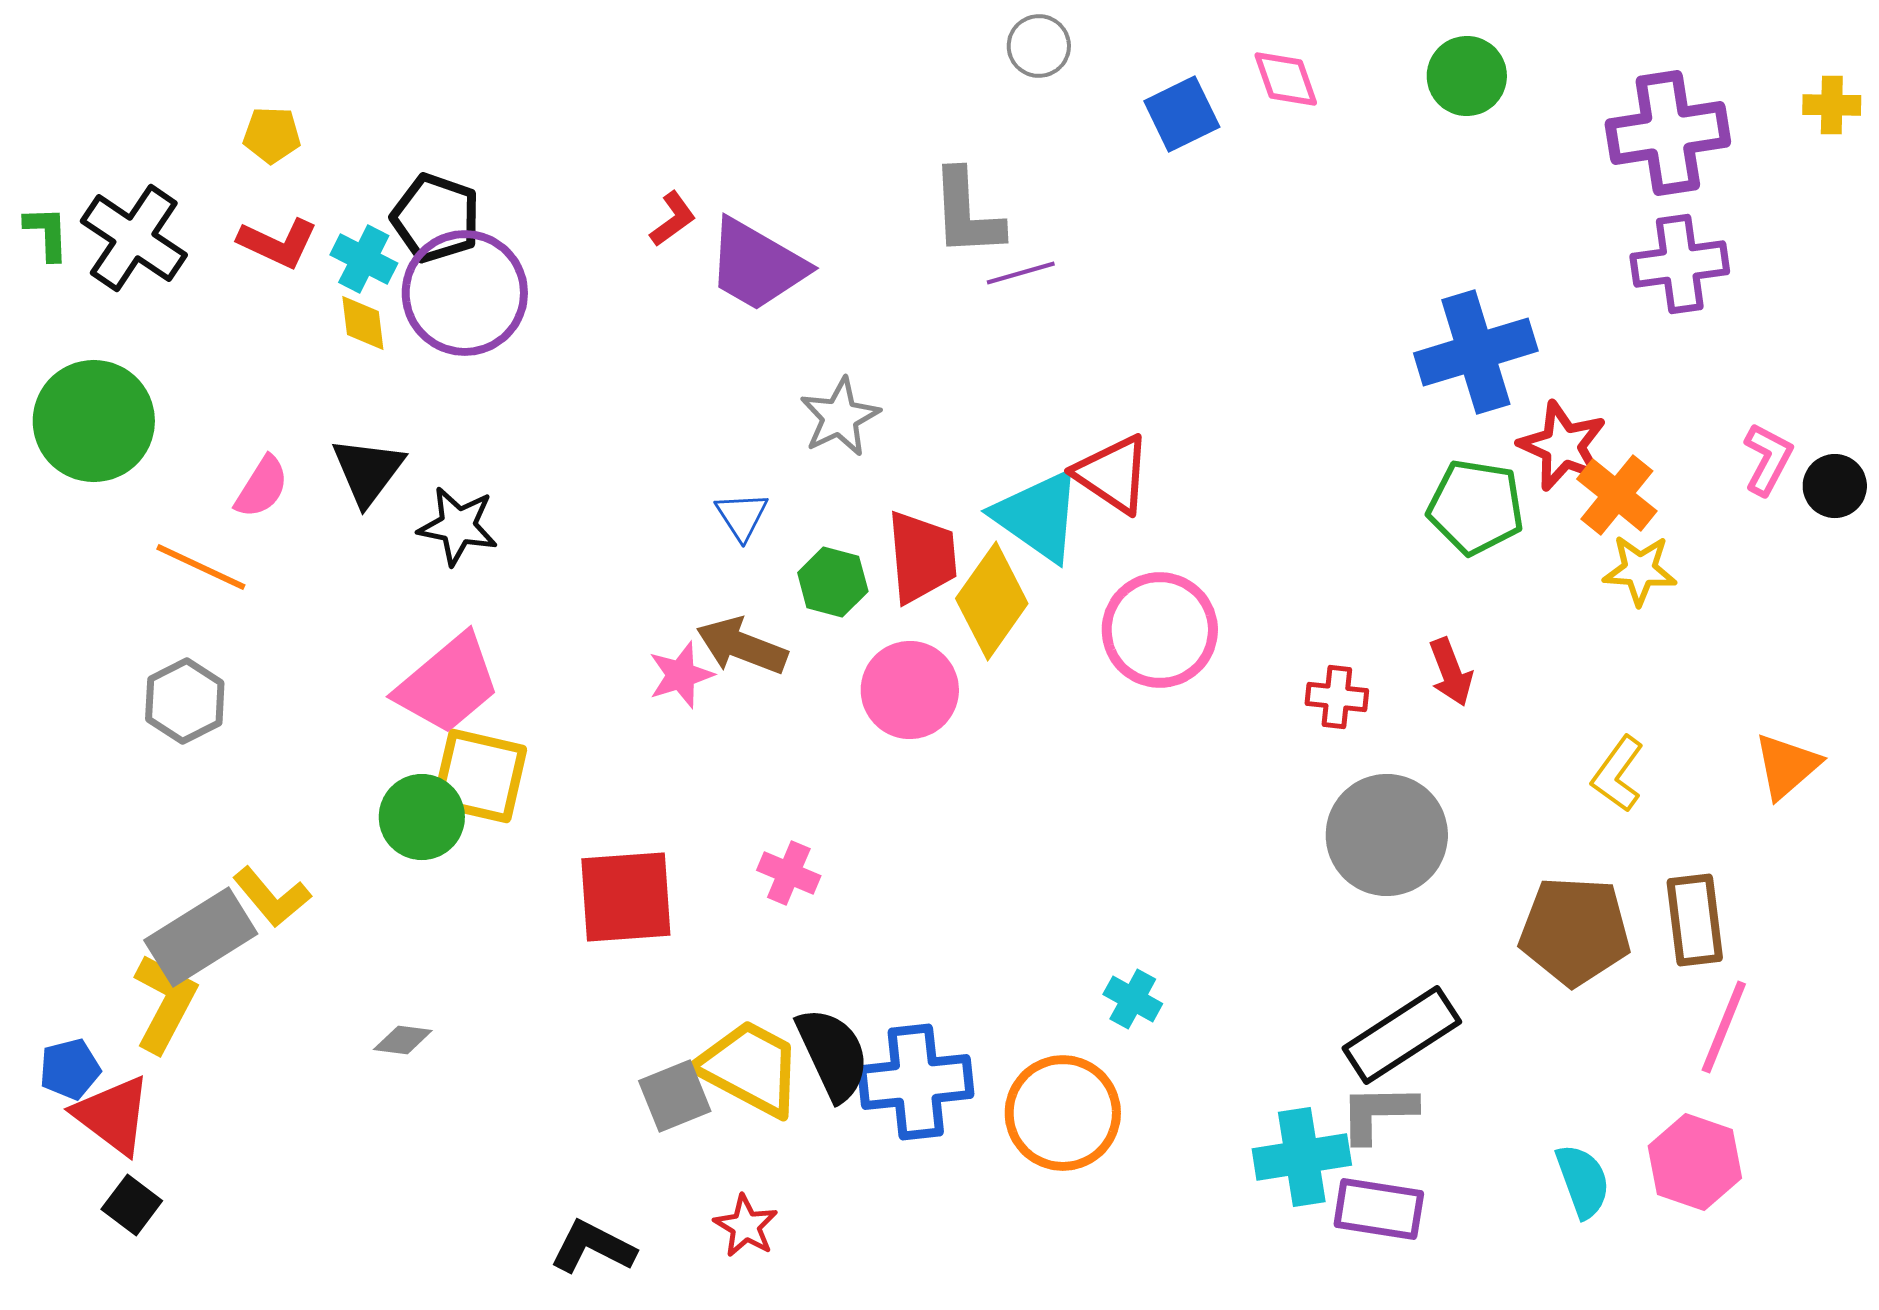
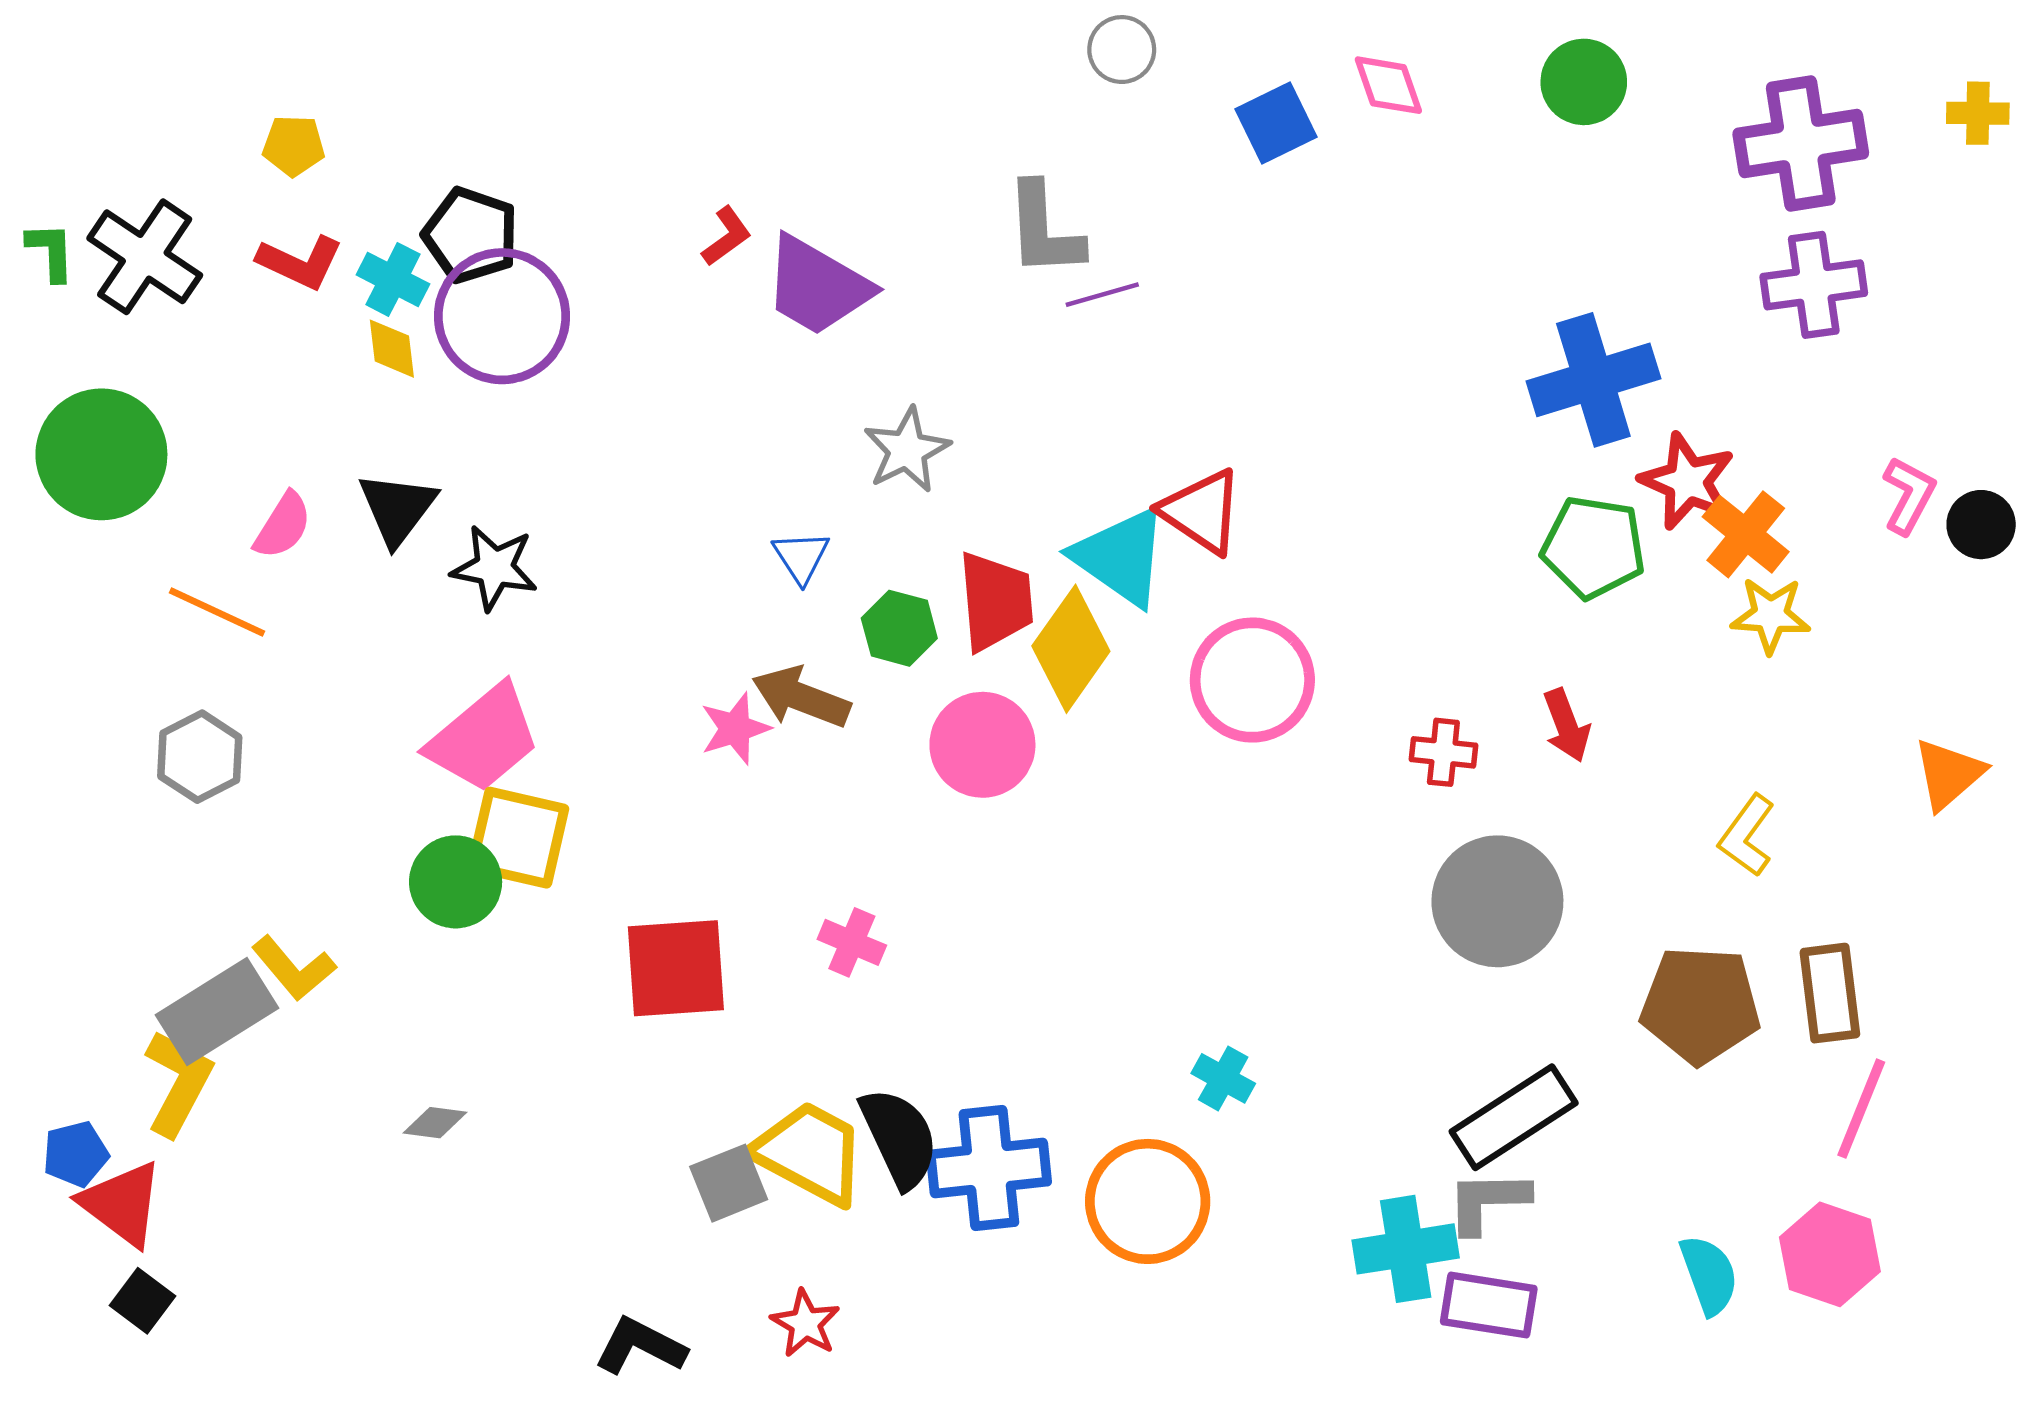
orange triangle: (1787, 766) -> (1949, 774), moved

